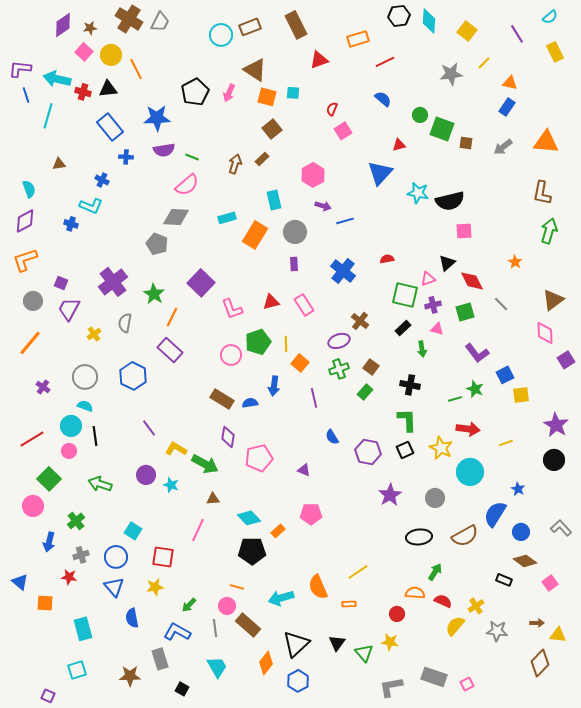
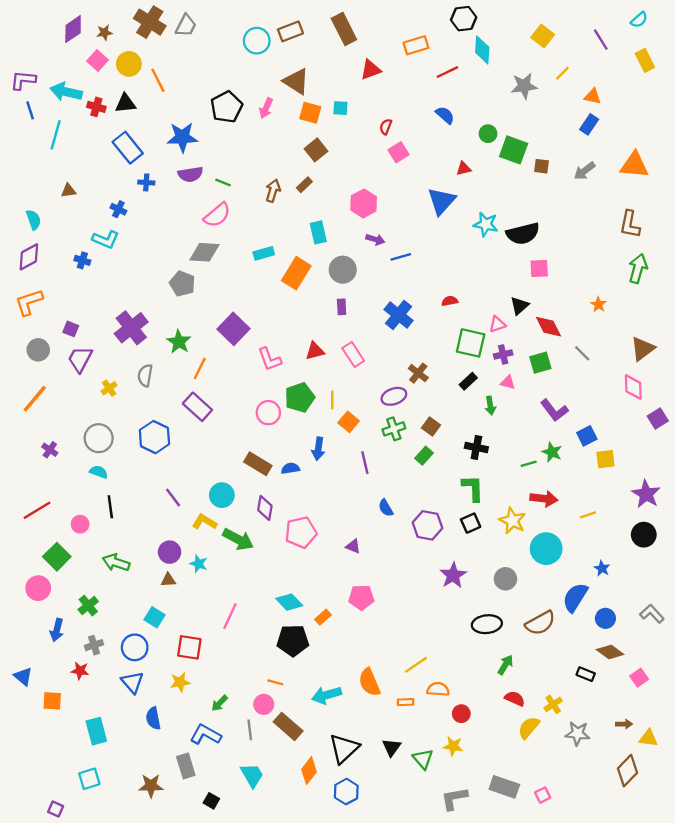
cyan diamond: (429, 21) -> (482, 50), moved
cyan circle: (71, 426) -> (222, 495), moved
brown triangle: (213, 499) -> (168, 580), moved
orange semicircle: (415, 593) -> (438, 689), moved

